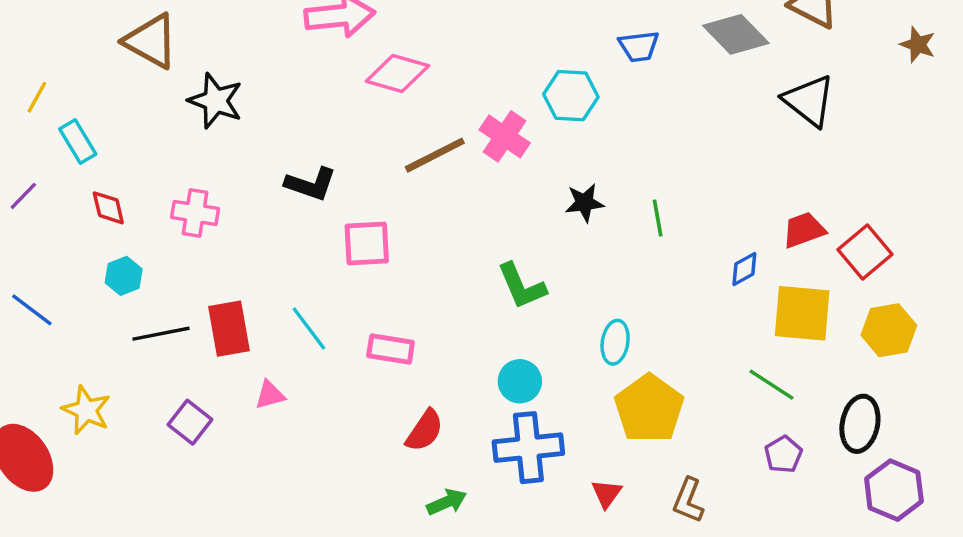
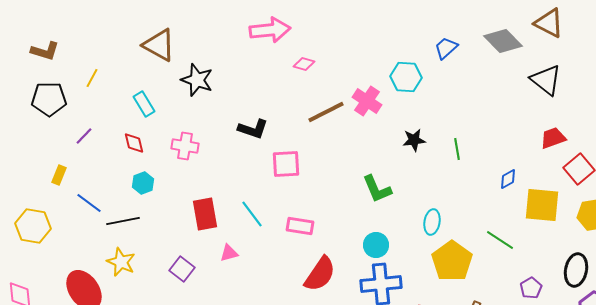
blue trapezoid: (639, 46) -> (446, 48), turned 145
pink diamond: (397, 73) -> (304, 64), size x0.6
cyan rectangle: (78, 142) -> (144, 104), moved
red trapezoid: (804, 230) -> (553, 138), moved
black line: (161, 334) -> (123, 221), moved
green line: (772, 385) -> (500, 240), moved
red semicircle: (425, 431) -> (320, 274), size x1.4

